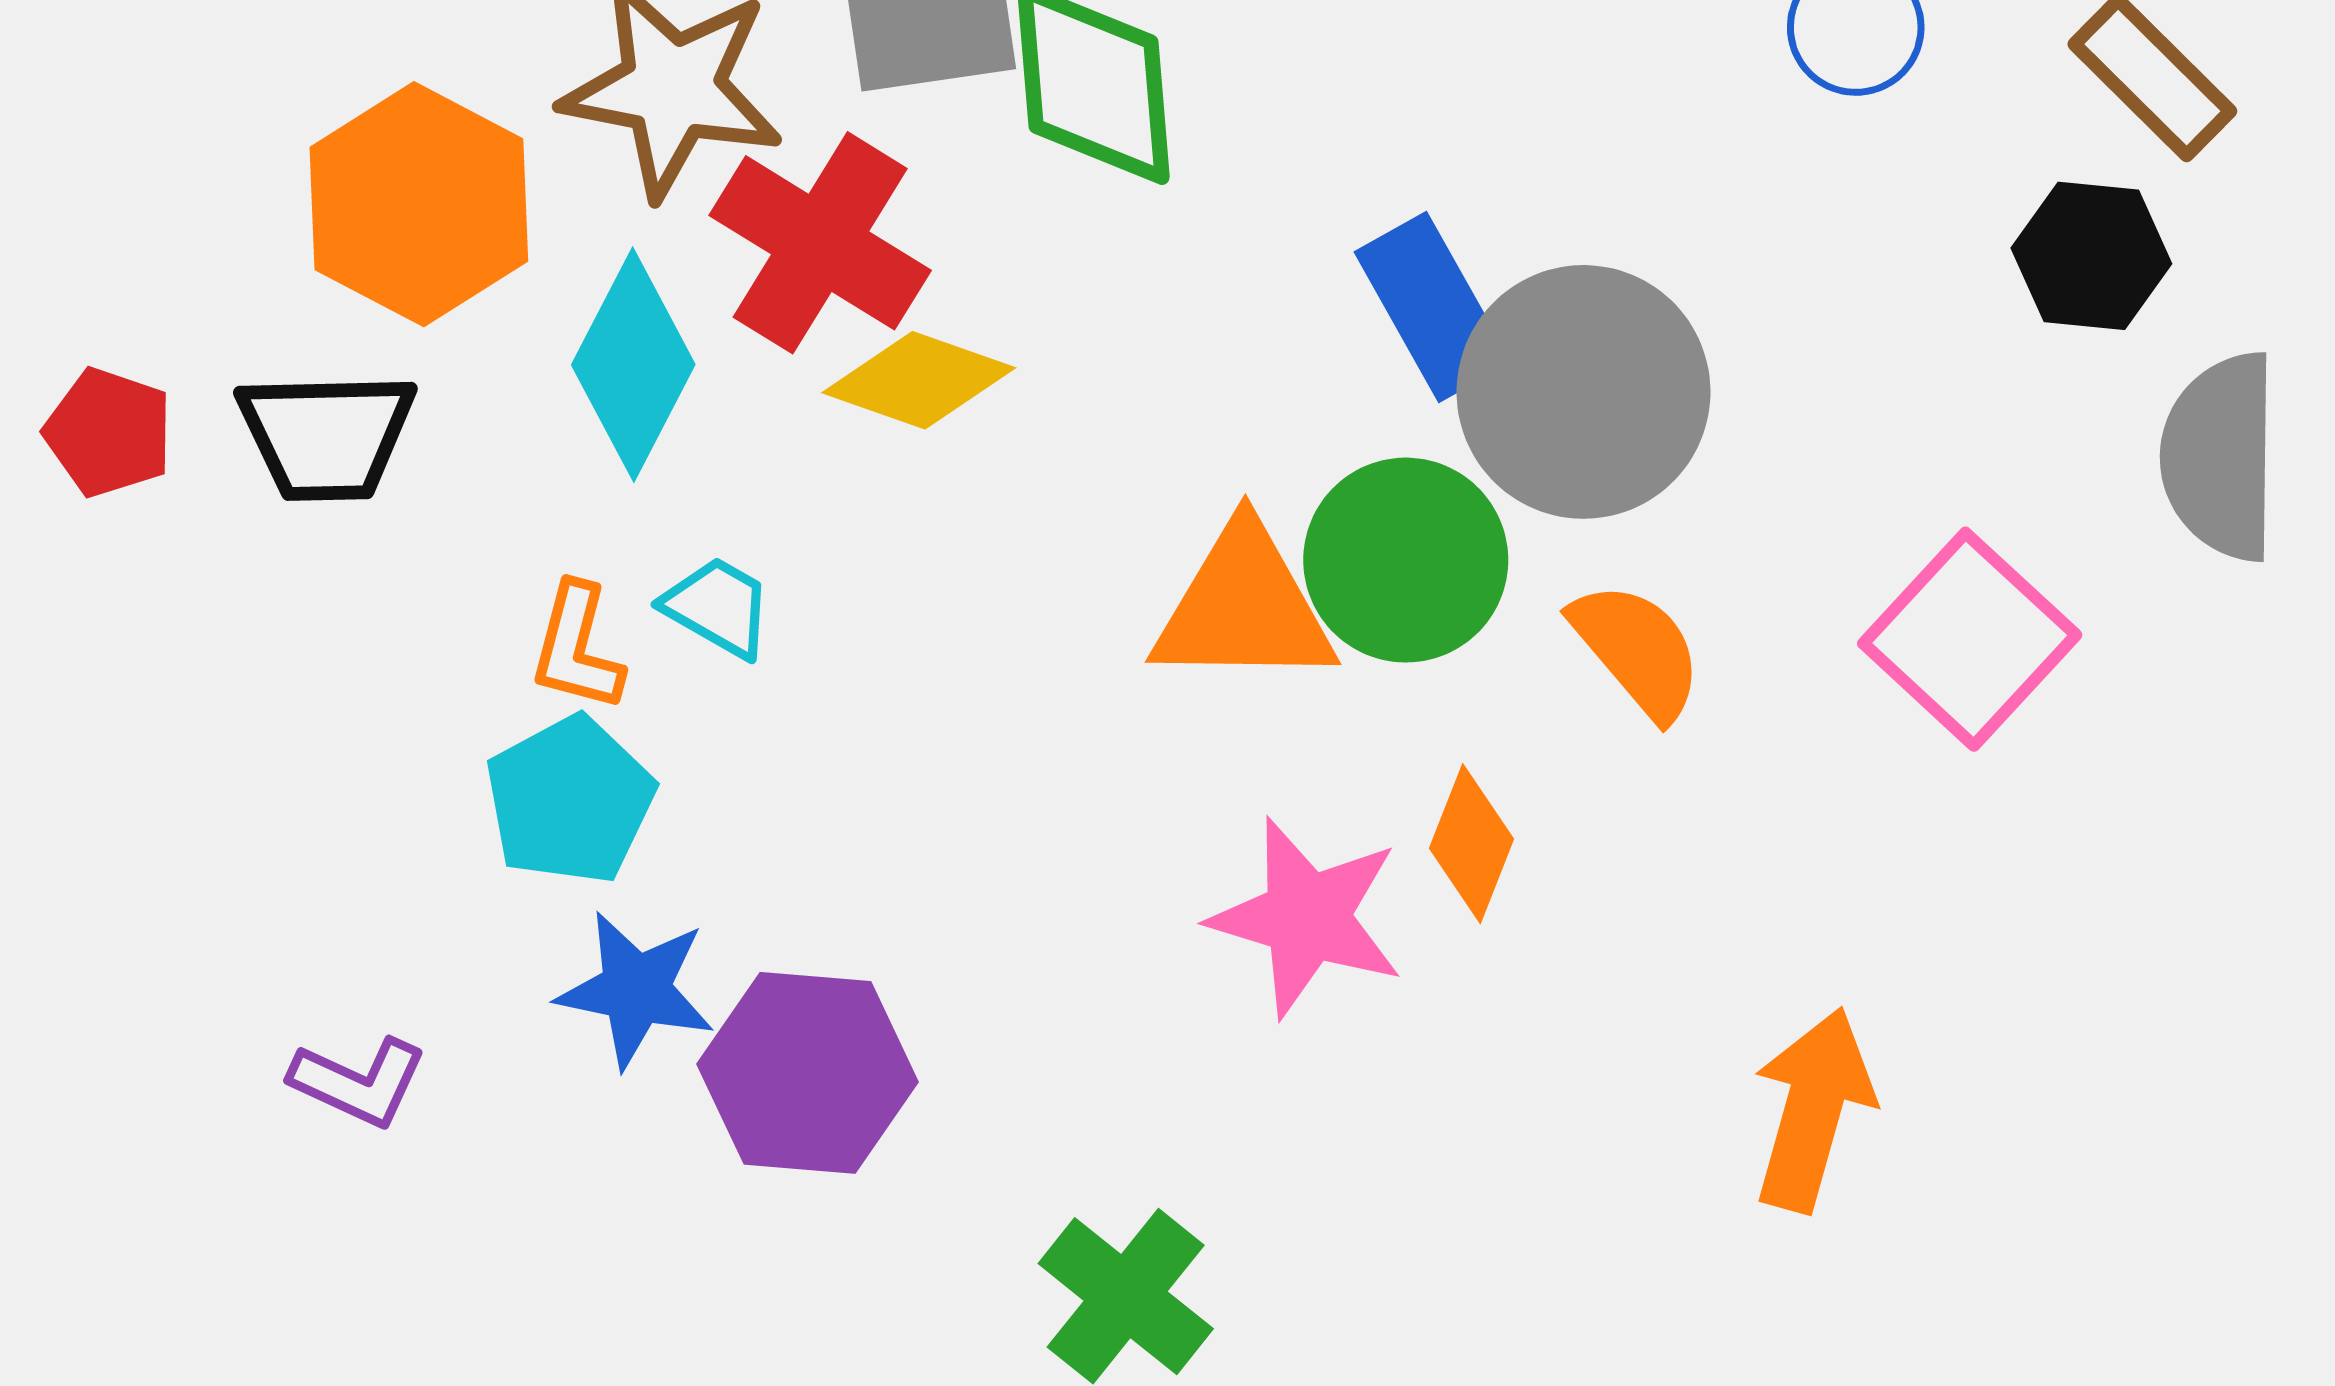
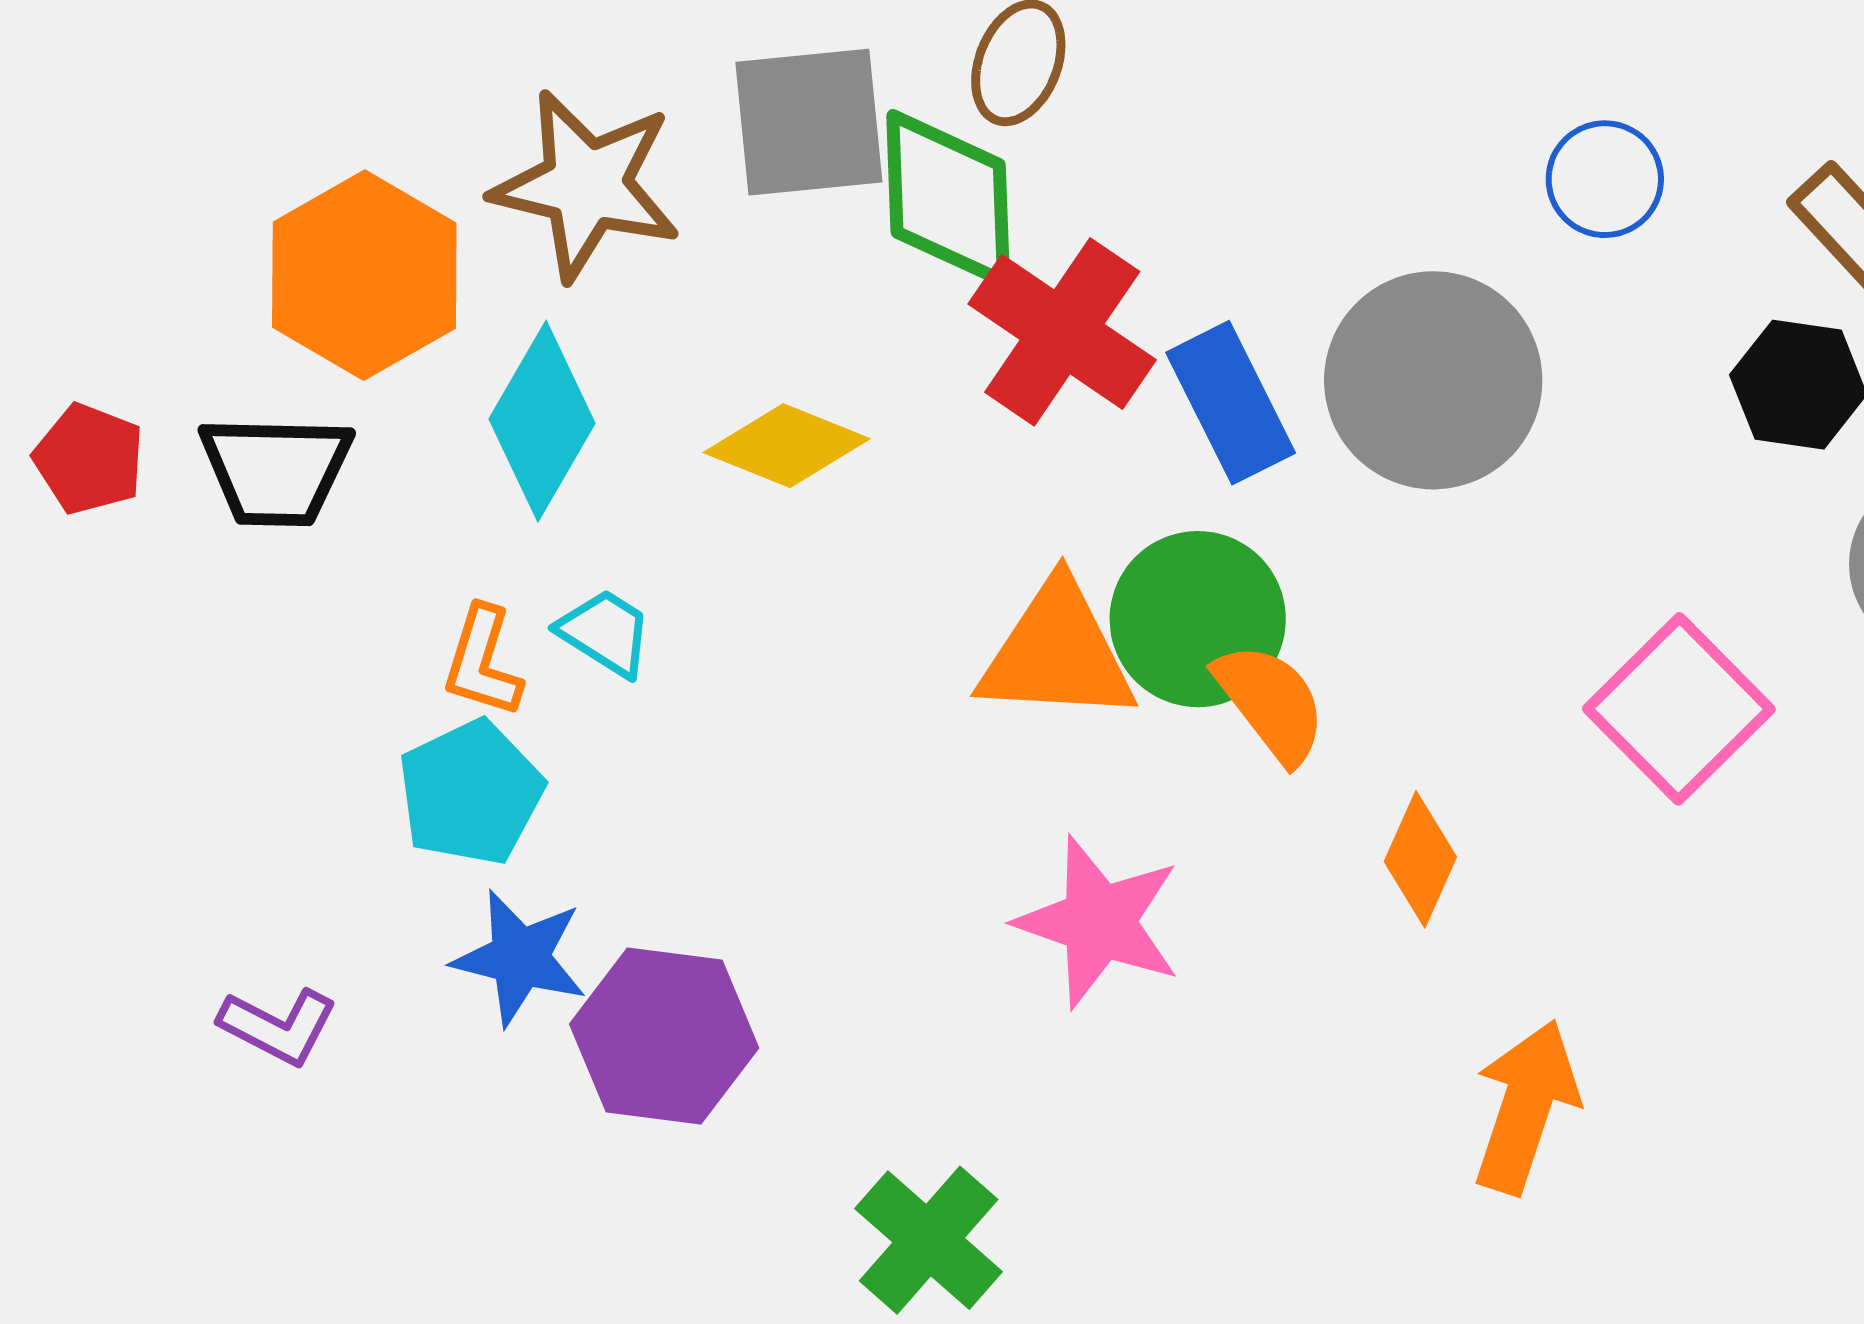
red cross: (820, 243) -> (1062, 332), moved
gray circle: (1583, 392) -> (1433, 380), moved
orange semicircle: (1637, 650) -> (1271, 703), moved
orange diamond: (1472, 844) -> (1420, 859), moved

